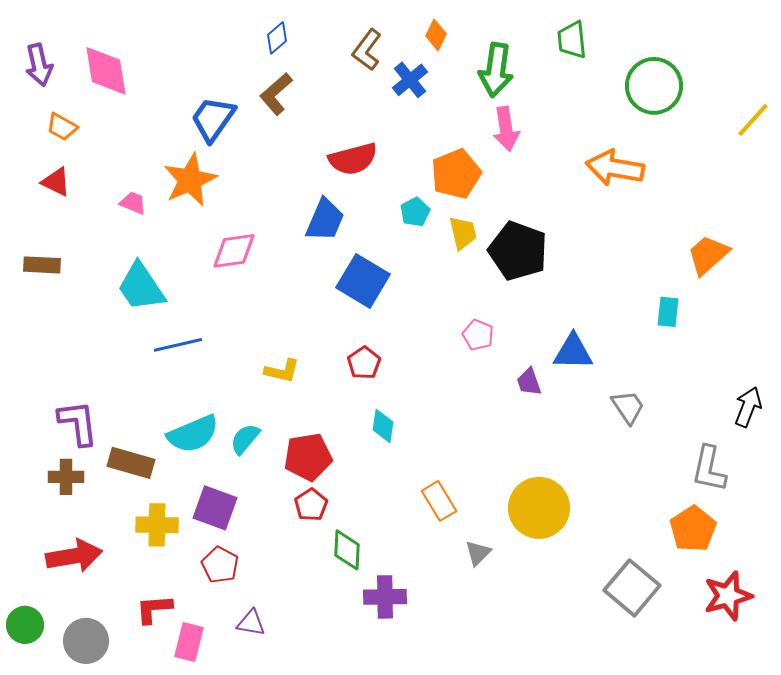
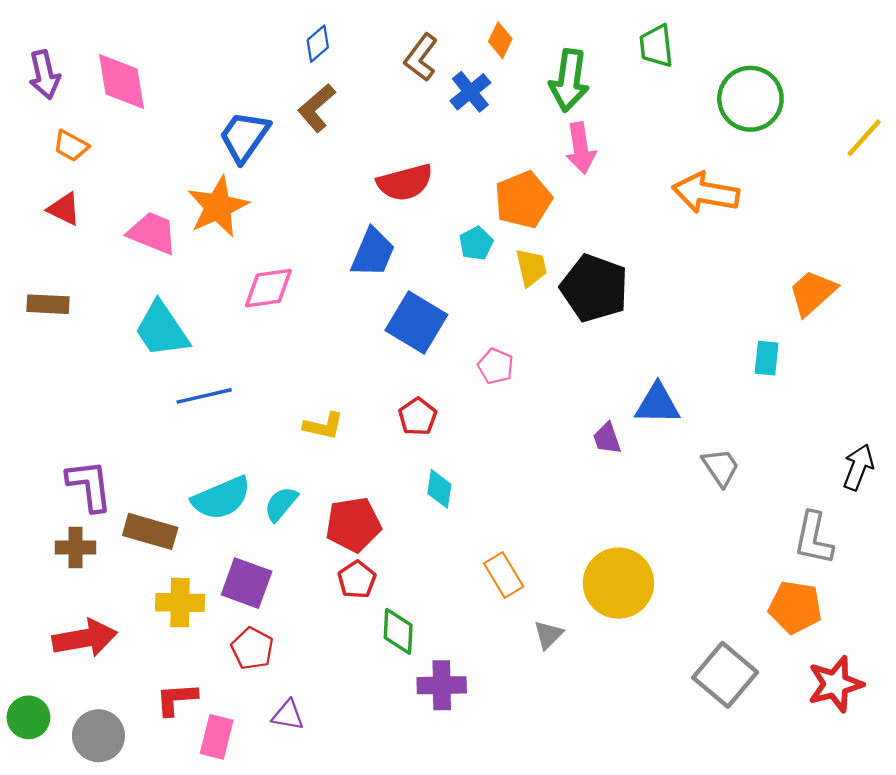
pink trapezoid: (133, 203) -> (152, 233), size x1.6
pink pentagon: (478, 335) -> (496, 366), moved
orange pentagon: (693, 529) -> (795, 607), turned -30

